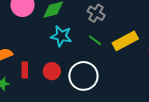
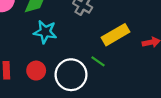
green line: (95, 40) -> (98, 61), moved

